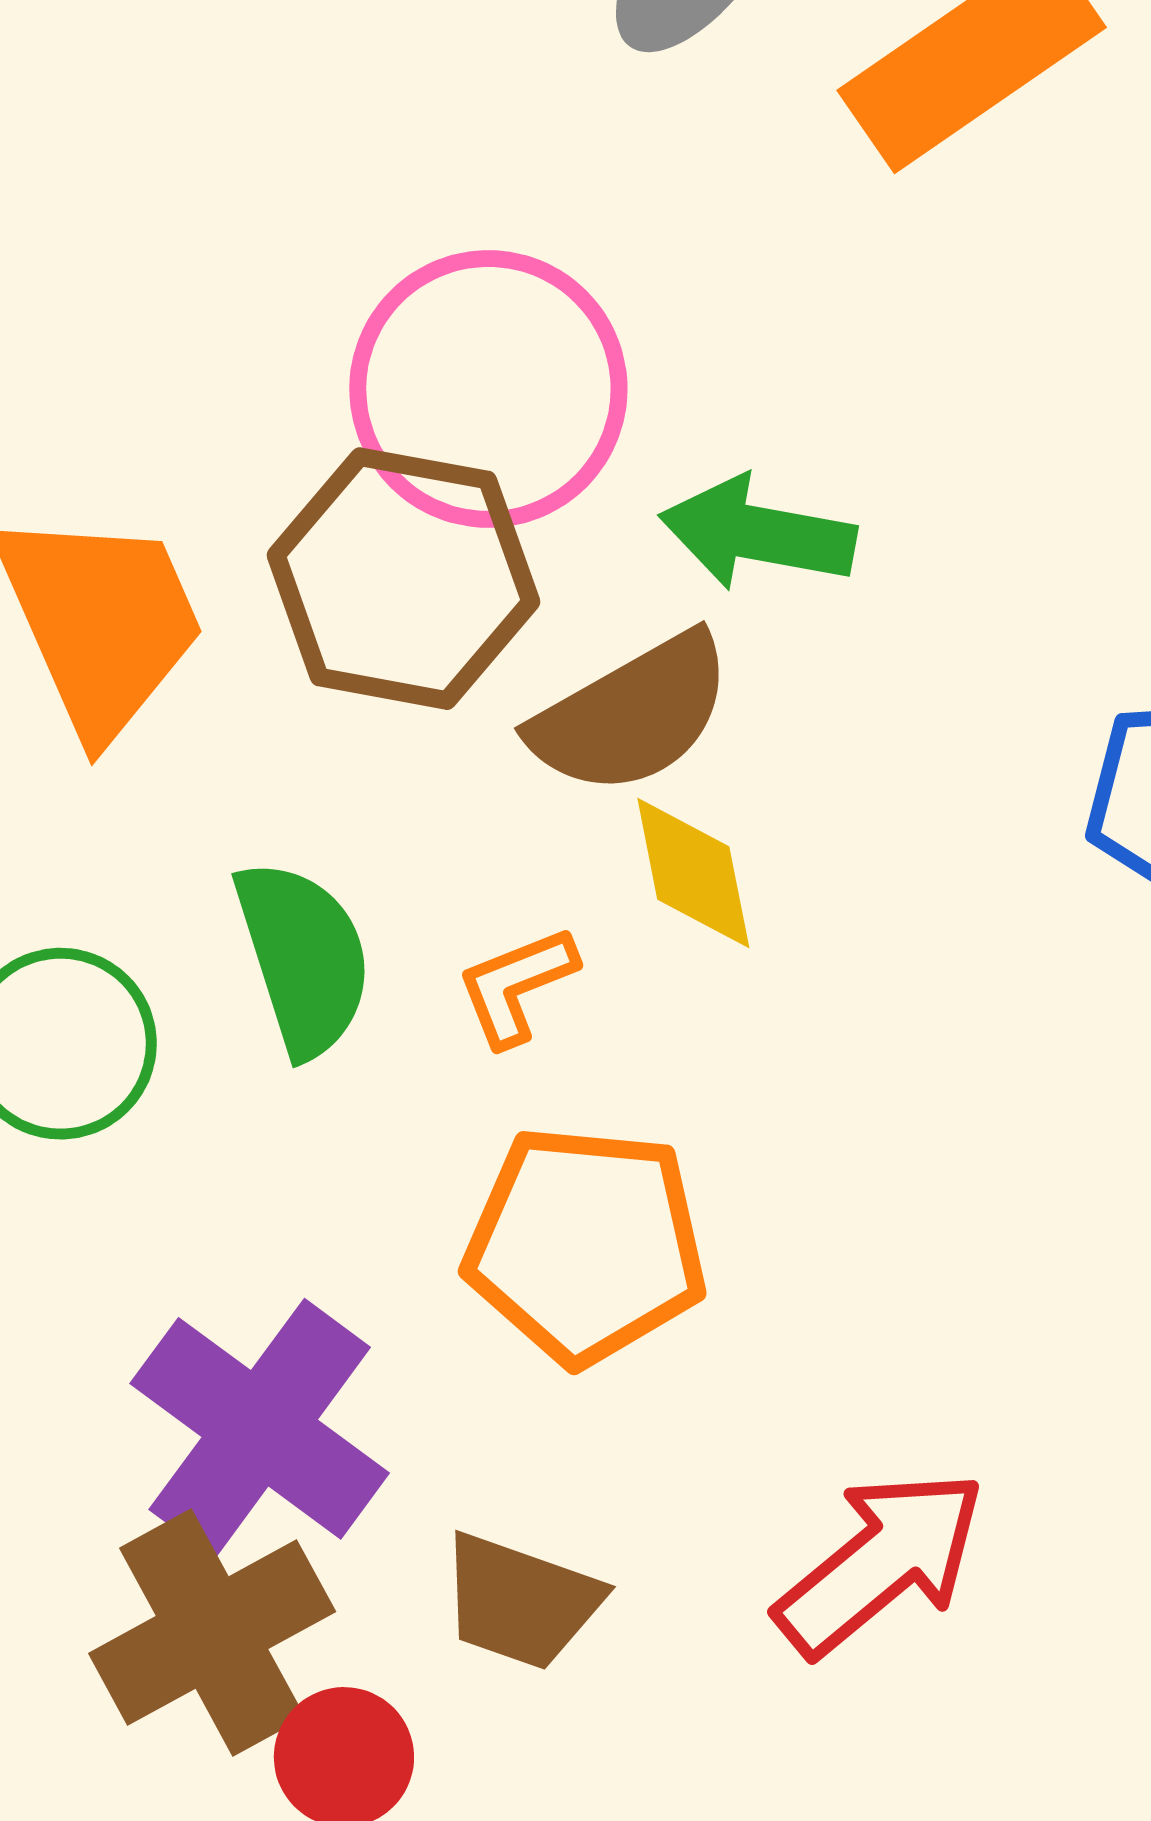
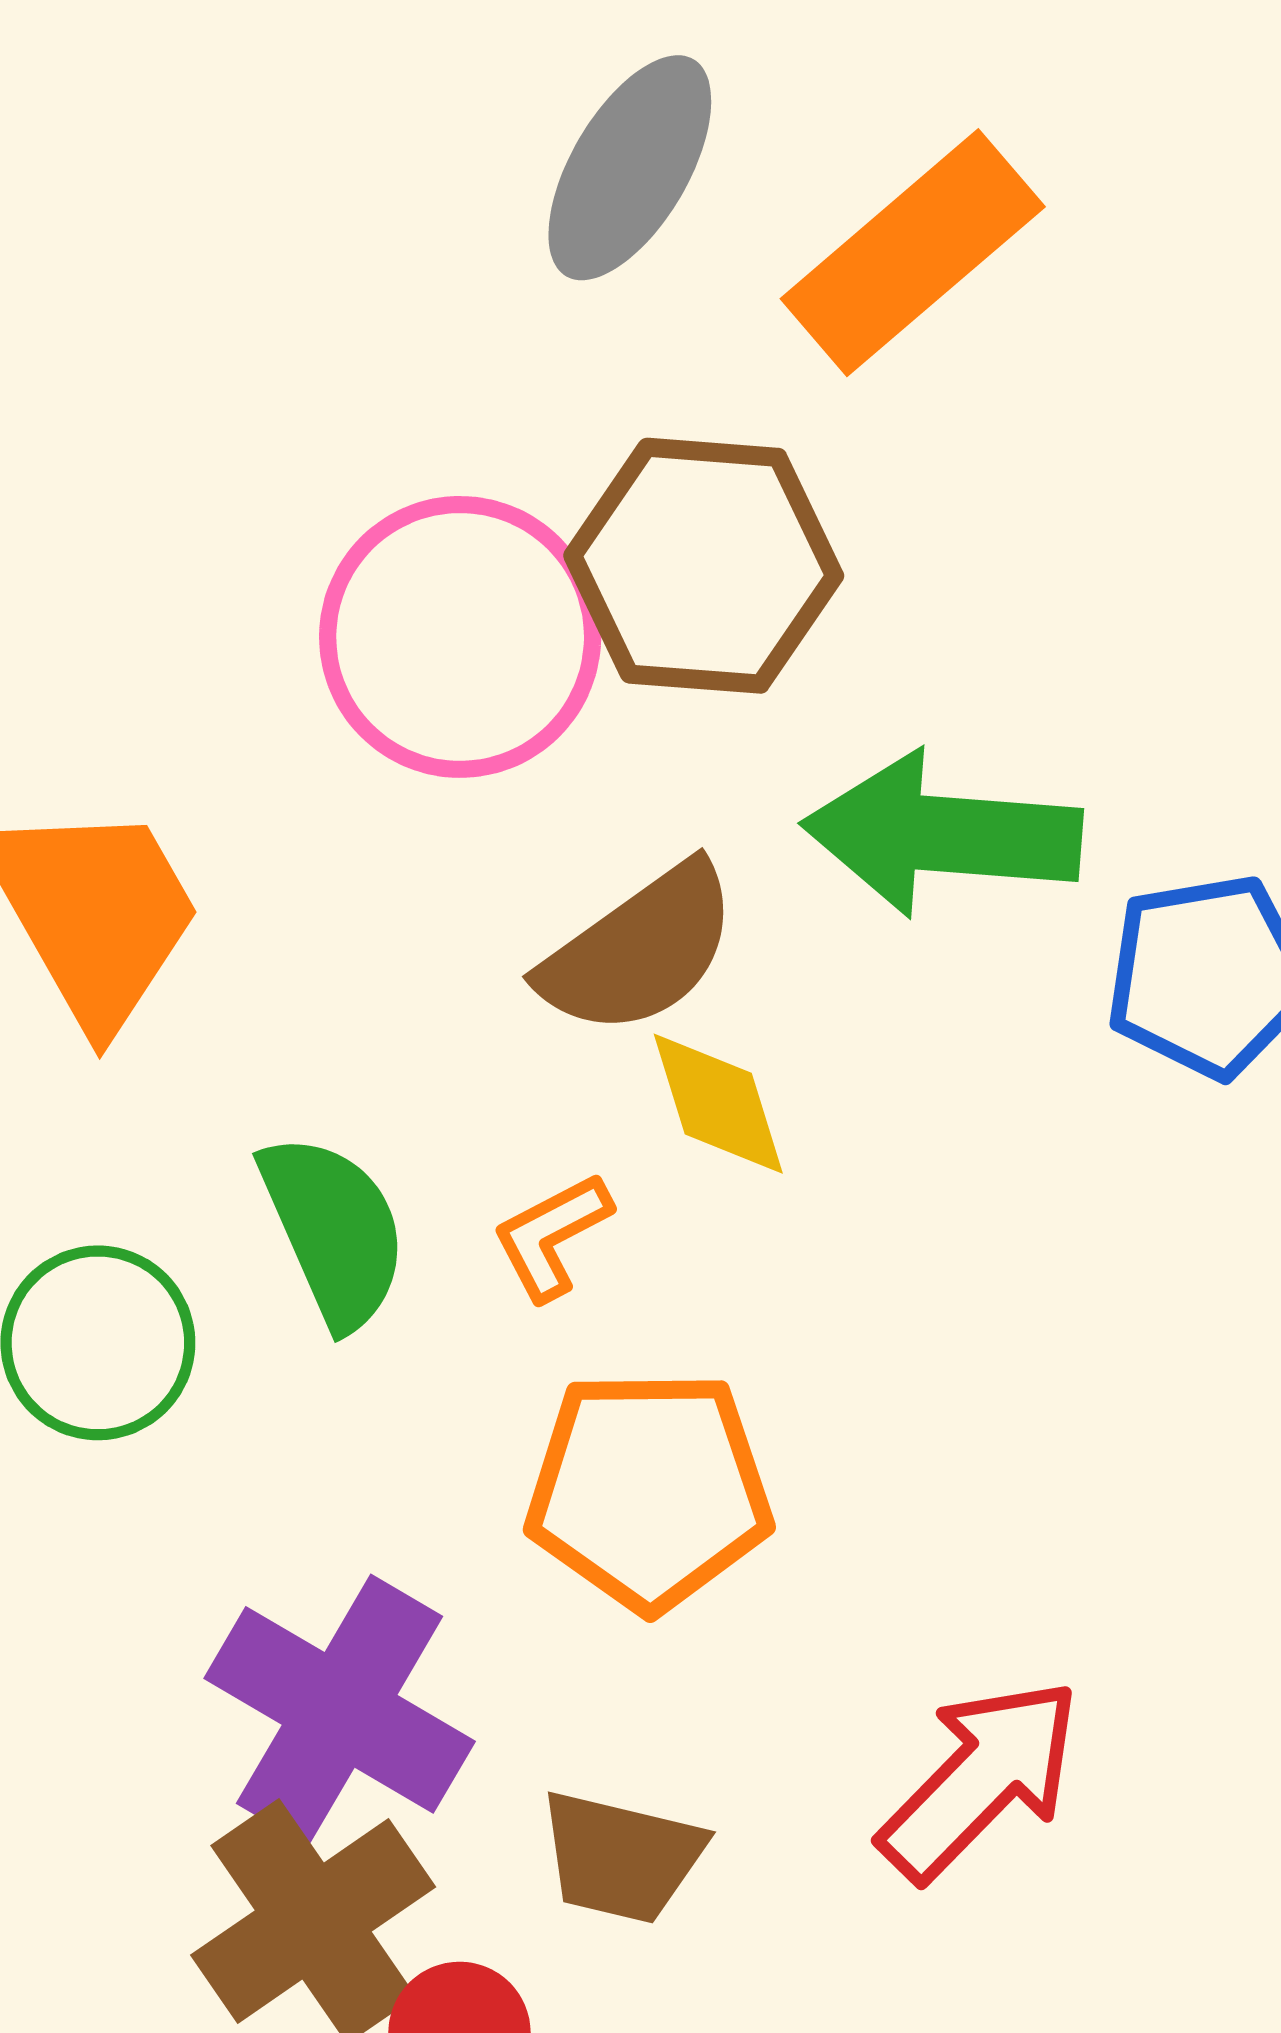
green arrow: (758, 533) -> (942, 834), moved, size x1.4
brown hexagon: (403, 579) -> (704, 566), moved

